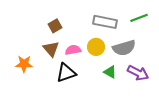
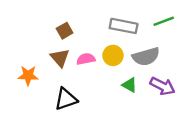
black triangle: (66, 73) -> (66, 99), moved

